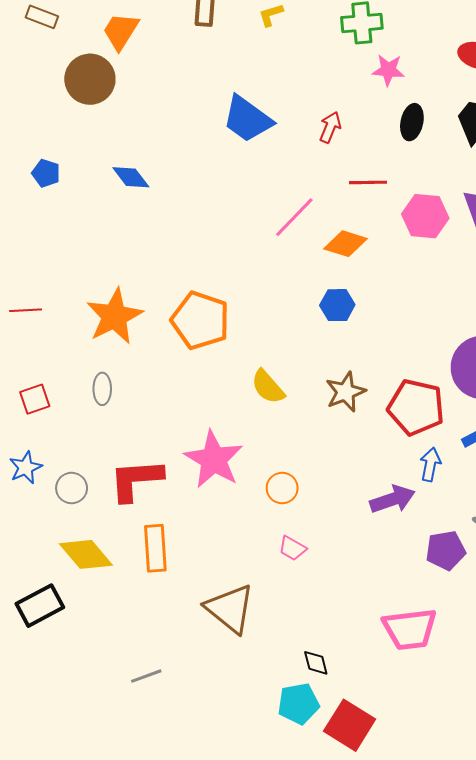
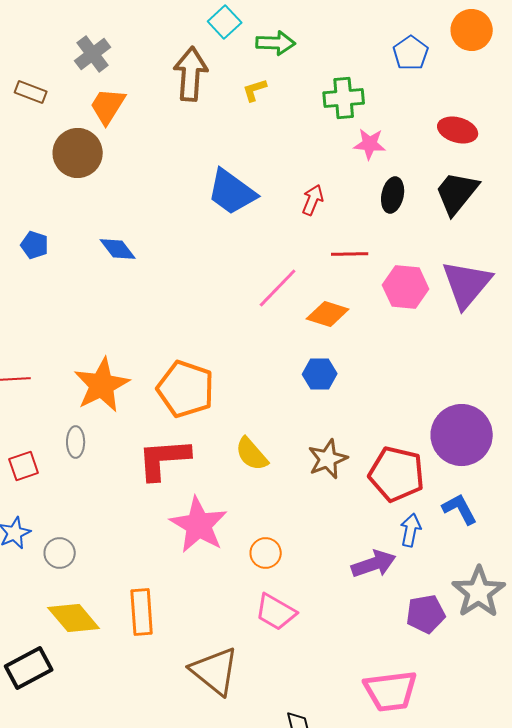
gray ellipse: (102, 389) -> (76, 442), moved
red L-shape: (136, 480) -> (164, 459), moved
pink trapezoid: (292, 548) -> (276, 612), size x1.5

